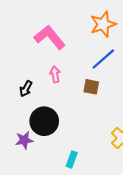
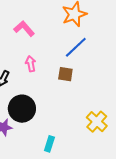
pink L-shape: (50, 37) -> (24, 29), size x0.7

